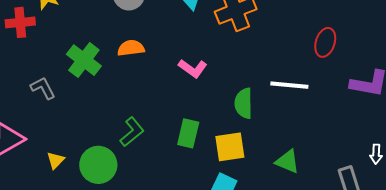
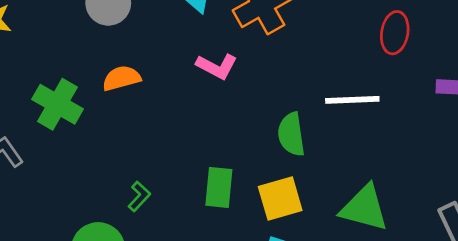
pink L-shape: (193, 68) -> (217, 66), moved
green L-shape: (132, 132) -> (139, 196), size x0.7
green triangle: (287, 162) -> (364, 208), size x1.4

